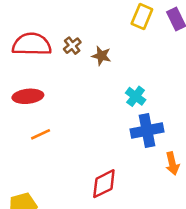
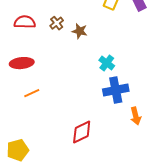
red semicircle: (32, 44) -> (25, 22), size x0.7

